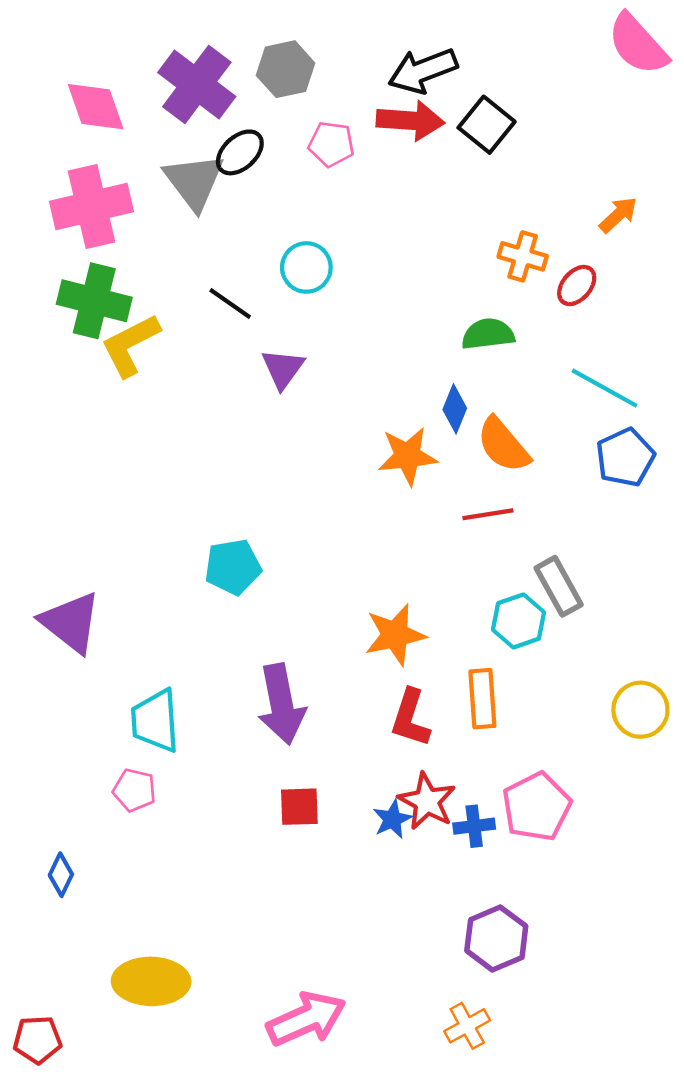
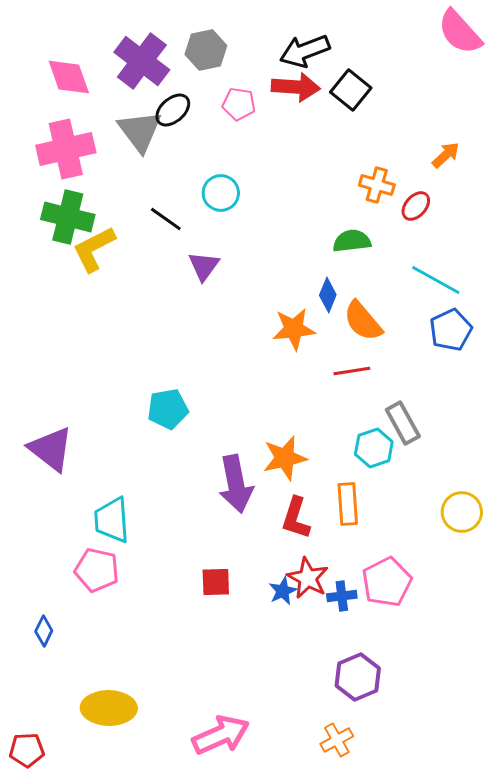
purple arrow: (281, 704) -> (236, 484), moved
pink pentagon: (134, 790) -> (97, 570), size x1.4

